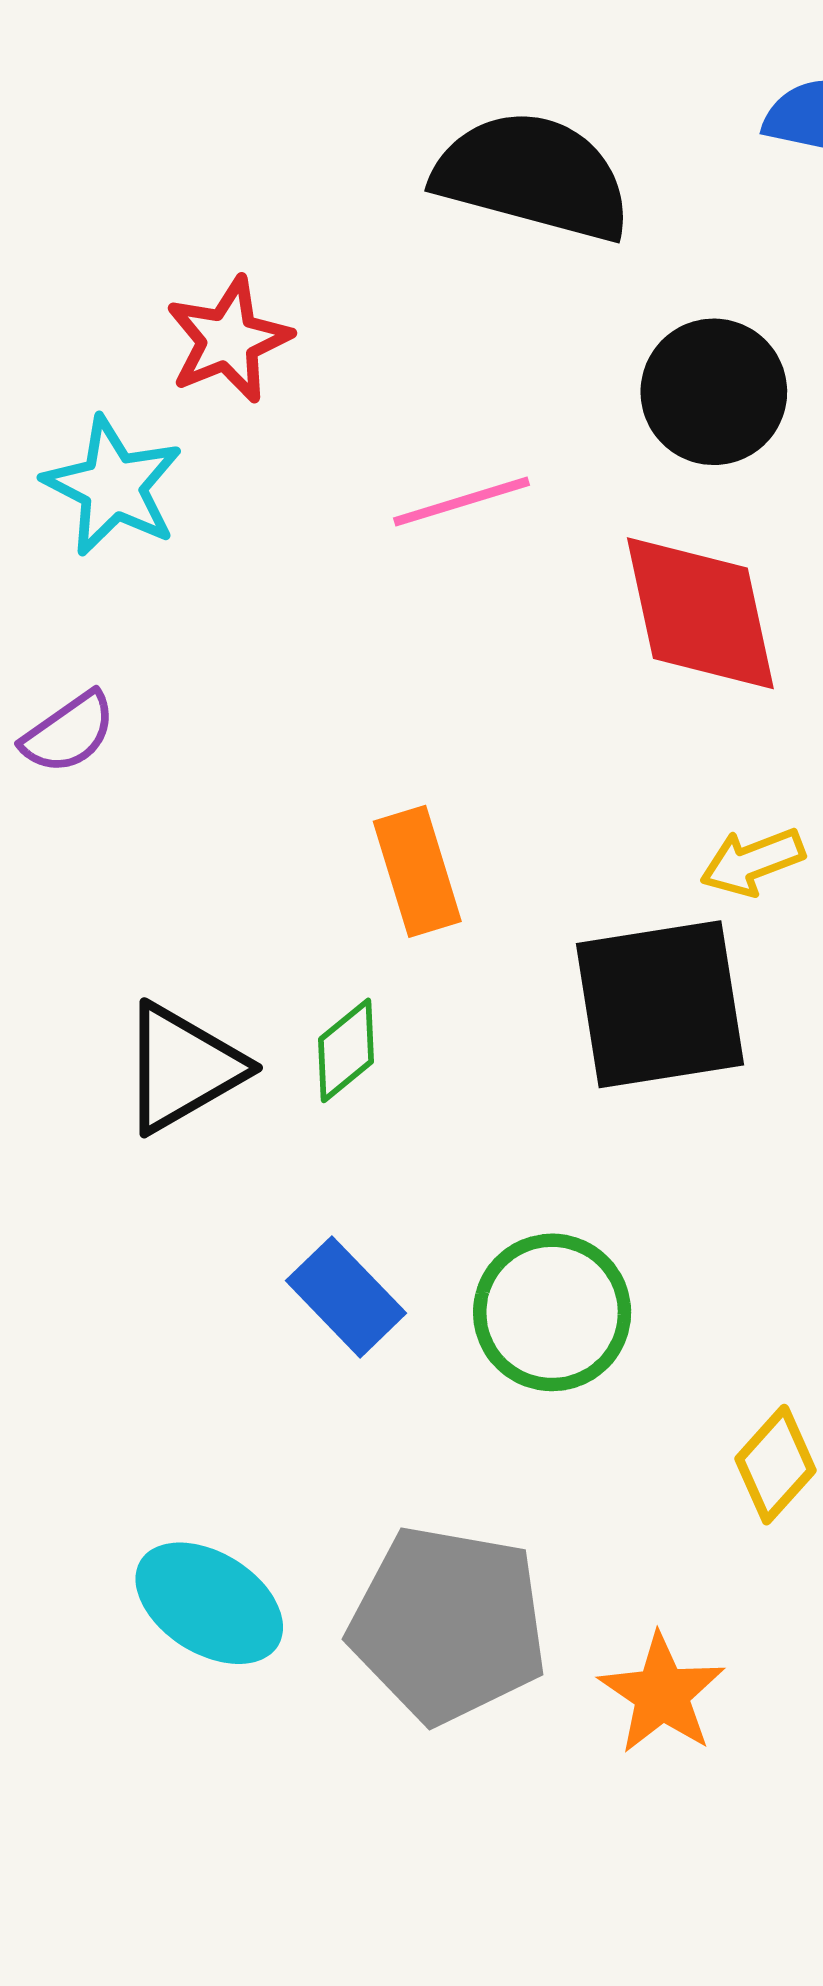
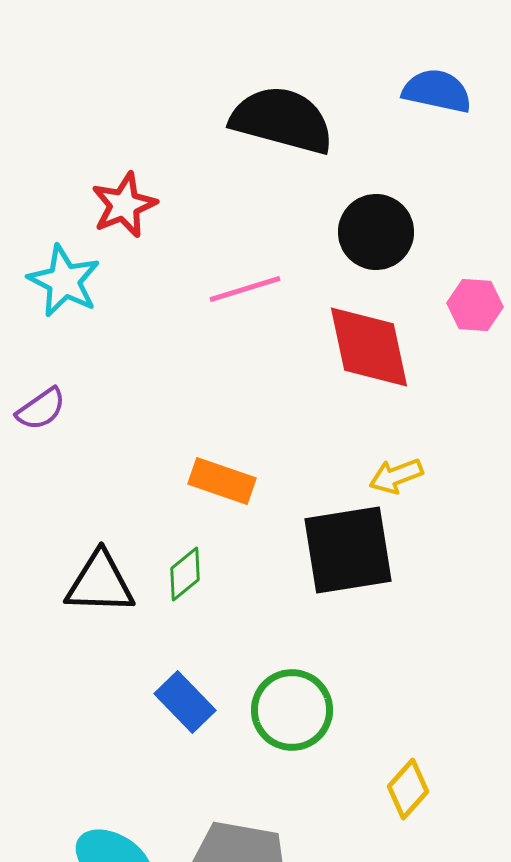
orange rectangle: (417, 871) -> (222, 481), turned -54
black triangle: (182, 1068) -> (100, 583), turned 32

